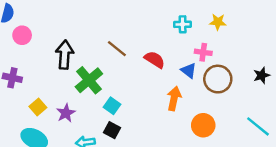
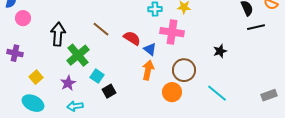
pink cross: (203, 52) -> (172, 32), size x1.6
blue triangle: (189, 71) -> (150, 49), moved
brown circle: (218, 79) -> (184, 70), moved
purple star: (66, 113) -> (68, 83), moved
black square: (112, 130) -> (109, 91), moved, turned 32

